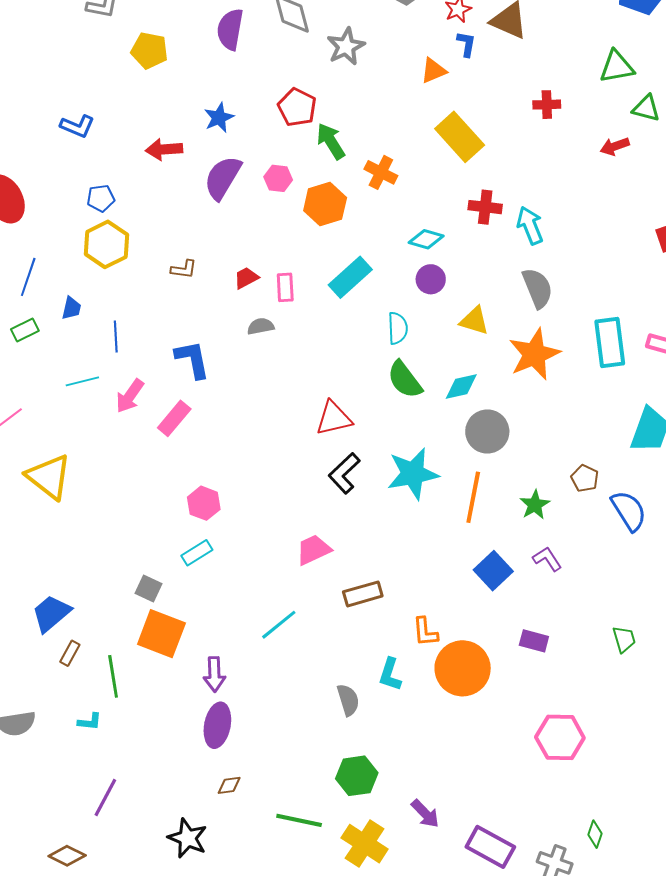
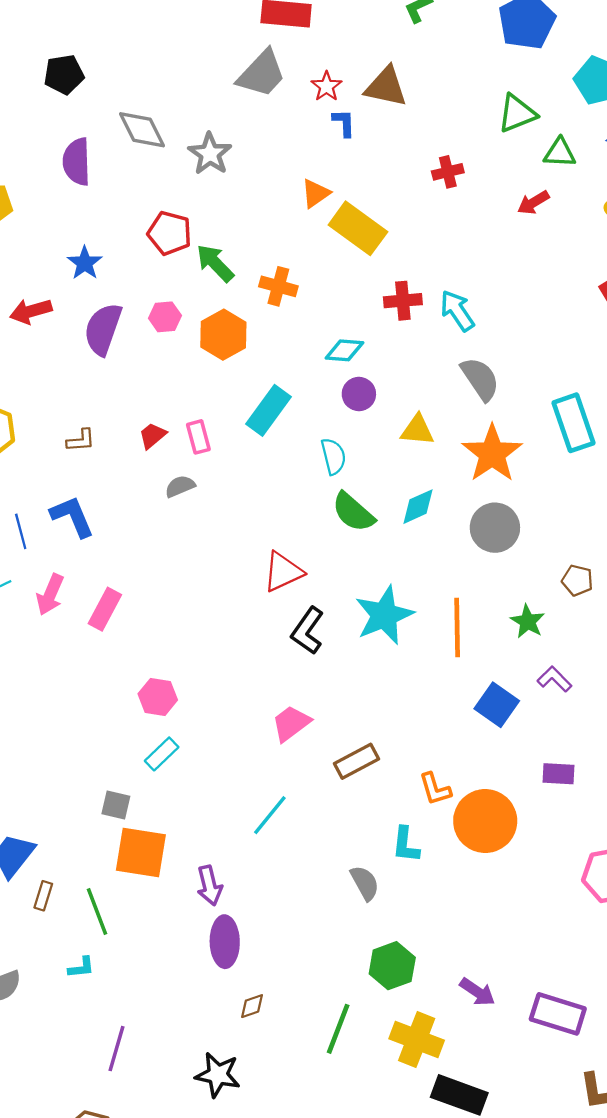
orange triangle: (433, 71) -> (315, 193), moved
blue L-shape: (192, 359) -> (72, 516), moved
gray circle: (487, 431) -> (495, 528), moved
green line: (299, 820) -> (338, 1029), turned -69

